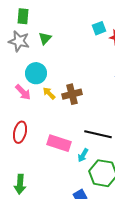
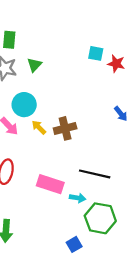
cyan square: (99, 28) -> (96, 53), turned 32
cyan arrow: (83, 155) -> (78, 198), turned -112

